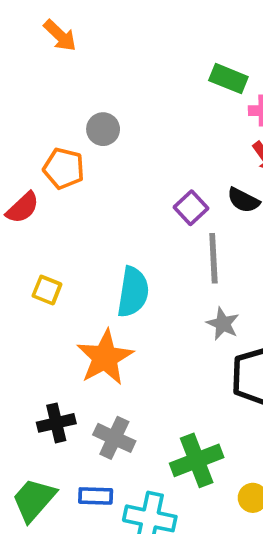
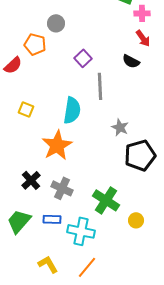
purple square: (191, 208) -> (83, 58), moved
gray line: (213, 258) -> (100, 86), moved
black cross: (56, 423) -> (31, 180), turned -30
green cross: (197, 460) -> (106, 200), turned -36

